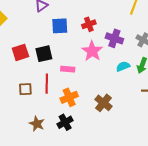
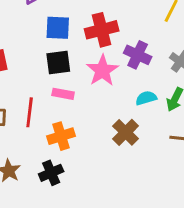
red cross: (89, 24) -> (102, 30), size x1.5
black square: (44, 54) -> (58, 62), moved
brown cross: (103, 103) -> (126, 132), moved

